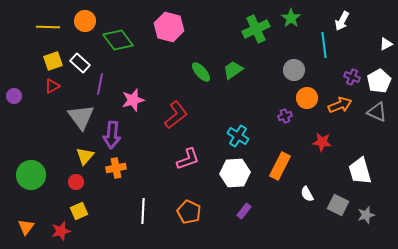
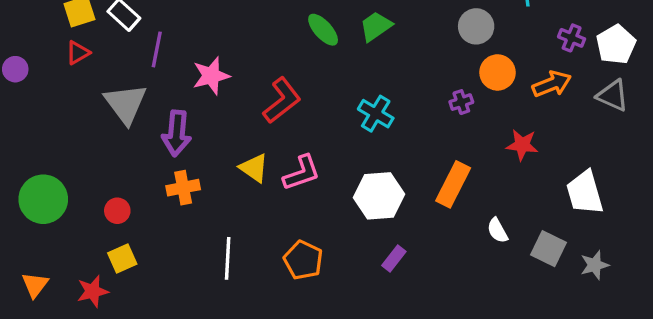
cyan cross: (238, 136) -> (376, 114), moved
yellow triangle: (85, 156) -> (254, 168), moved, turned -36

